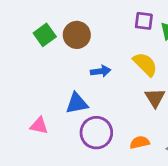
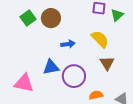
pink triangle: (39, 126) -> (24, 83), size x1.5
purple circle: (96, 133) -> (74, 76), moved

